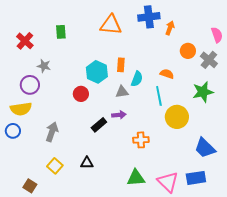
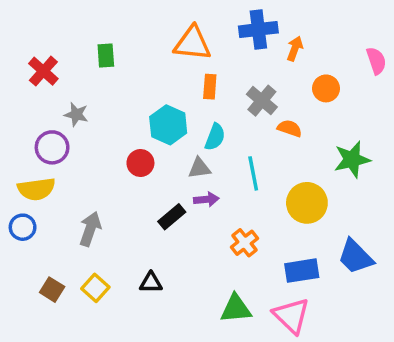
gray cross: (209, 60) -> (262, 101), moved
orange rectangle: (121, 65) -> (210, 87), moved
cyan semicircle: (137, 79) -> (215, 137), moved
gray triangle: (122, 92) -> (199, 168), moved
cyan line: (159, 96) -> (253, 173), moved
orange cross: (141, 140) -> (245, 243), turned -35
blue rectangle: (196, 178) -> (302, 271), moved
brown square: (30, 186) -> (52, 290), moved

